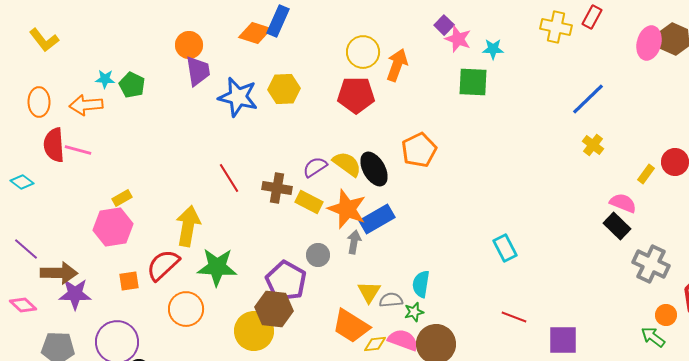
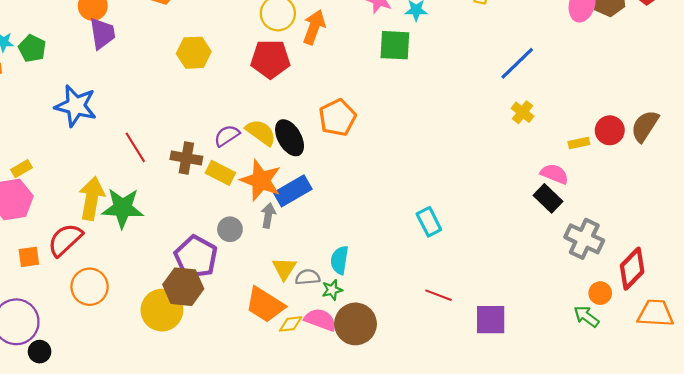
blue star: (238, 97) -> (76, 106), moved
yellow rectangle: (646, 174) -> (579, 143), turned 42
green star: (217, 267) -> (123, 208), moved

